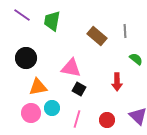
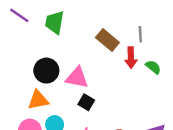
black circle: (26, 58) -> (46, 71), moved
red arrow: (117, 82) -> (131, 58), moved

